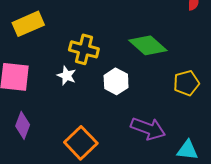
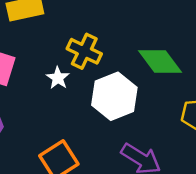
white hexagon: (116, 81) -> (114, 96), size x1.5

